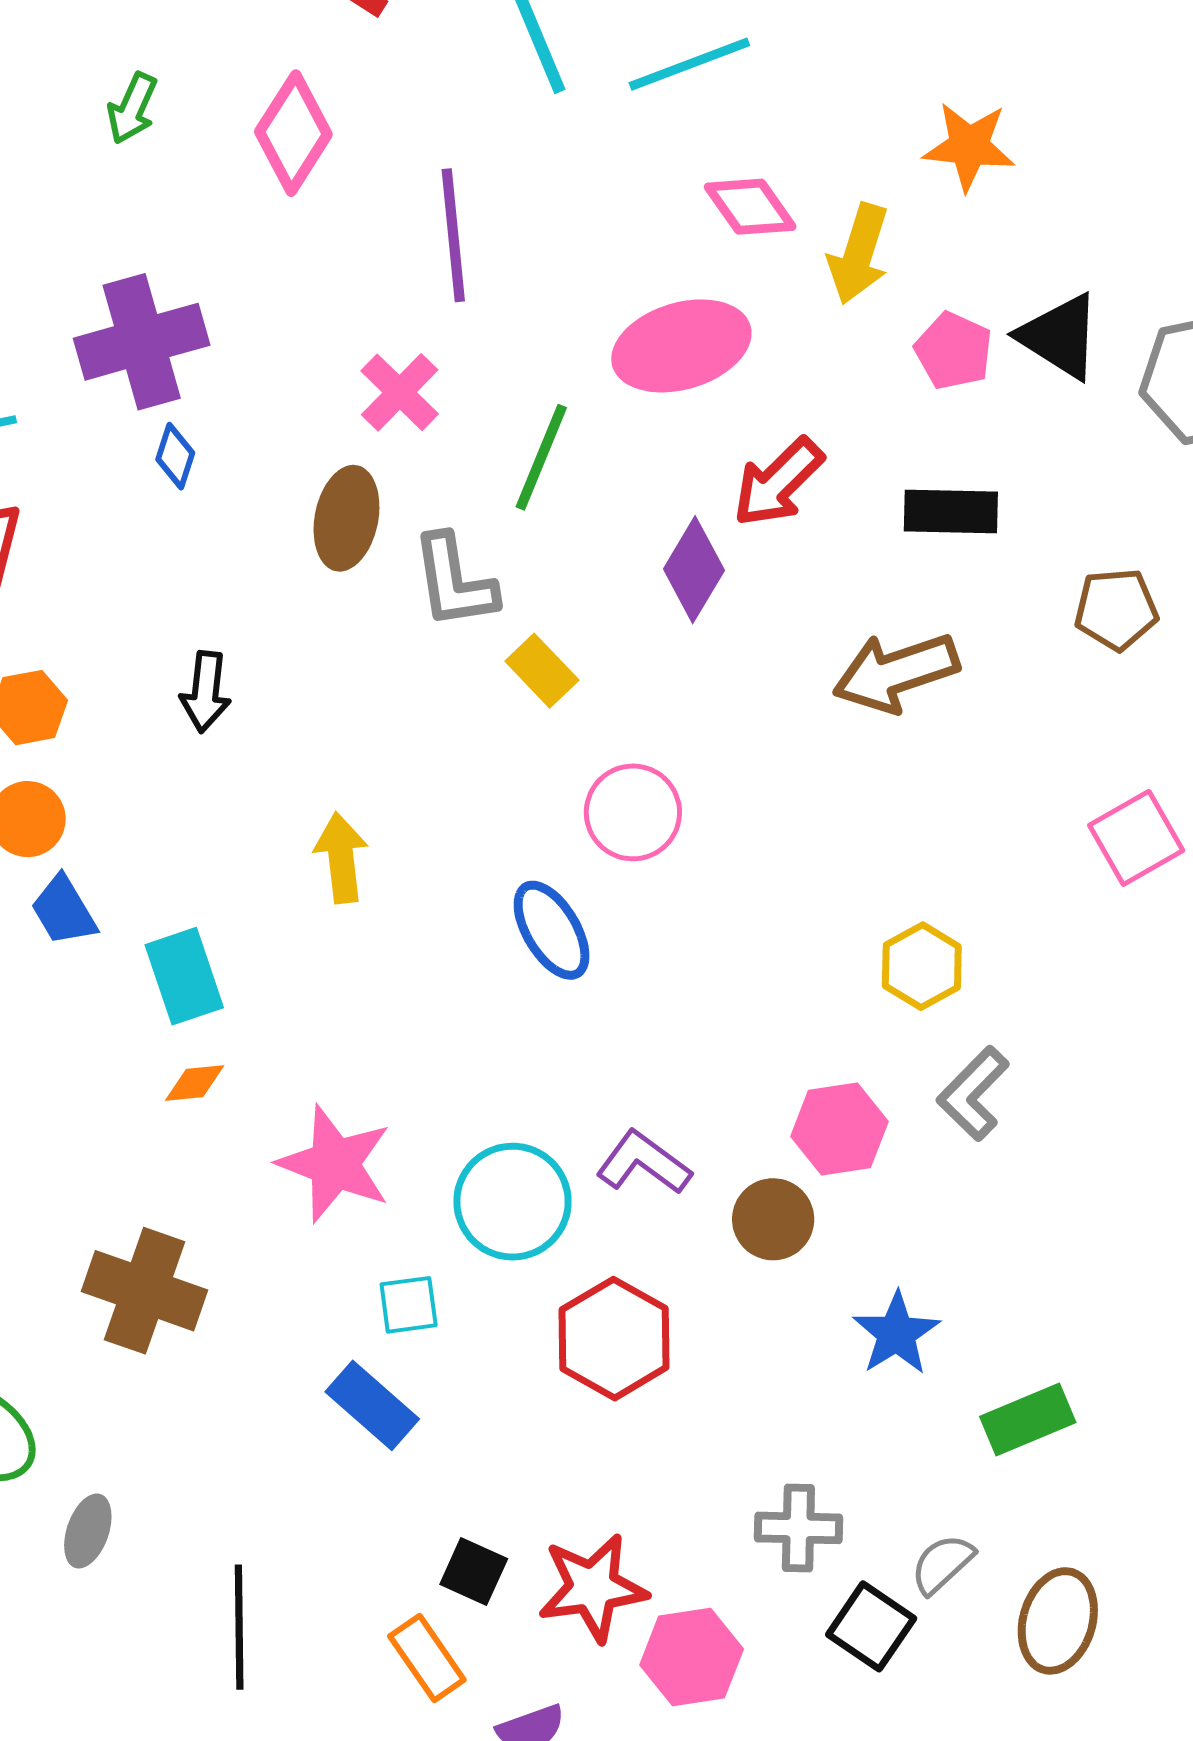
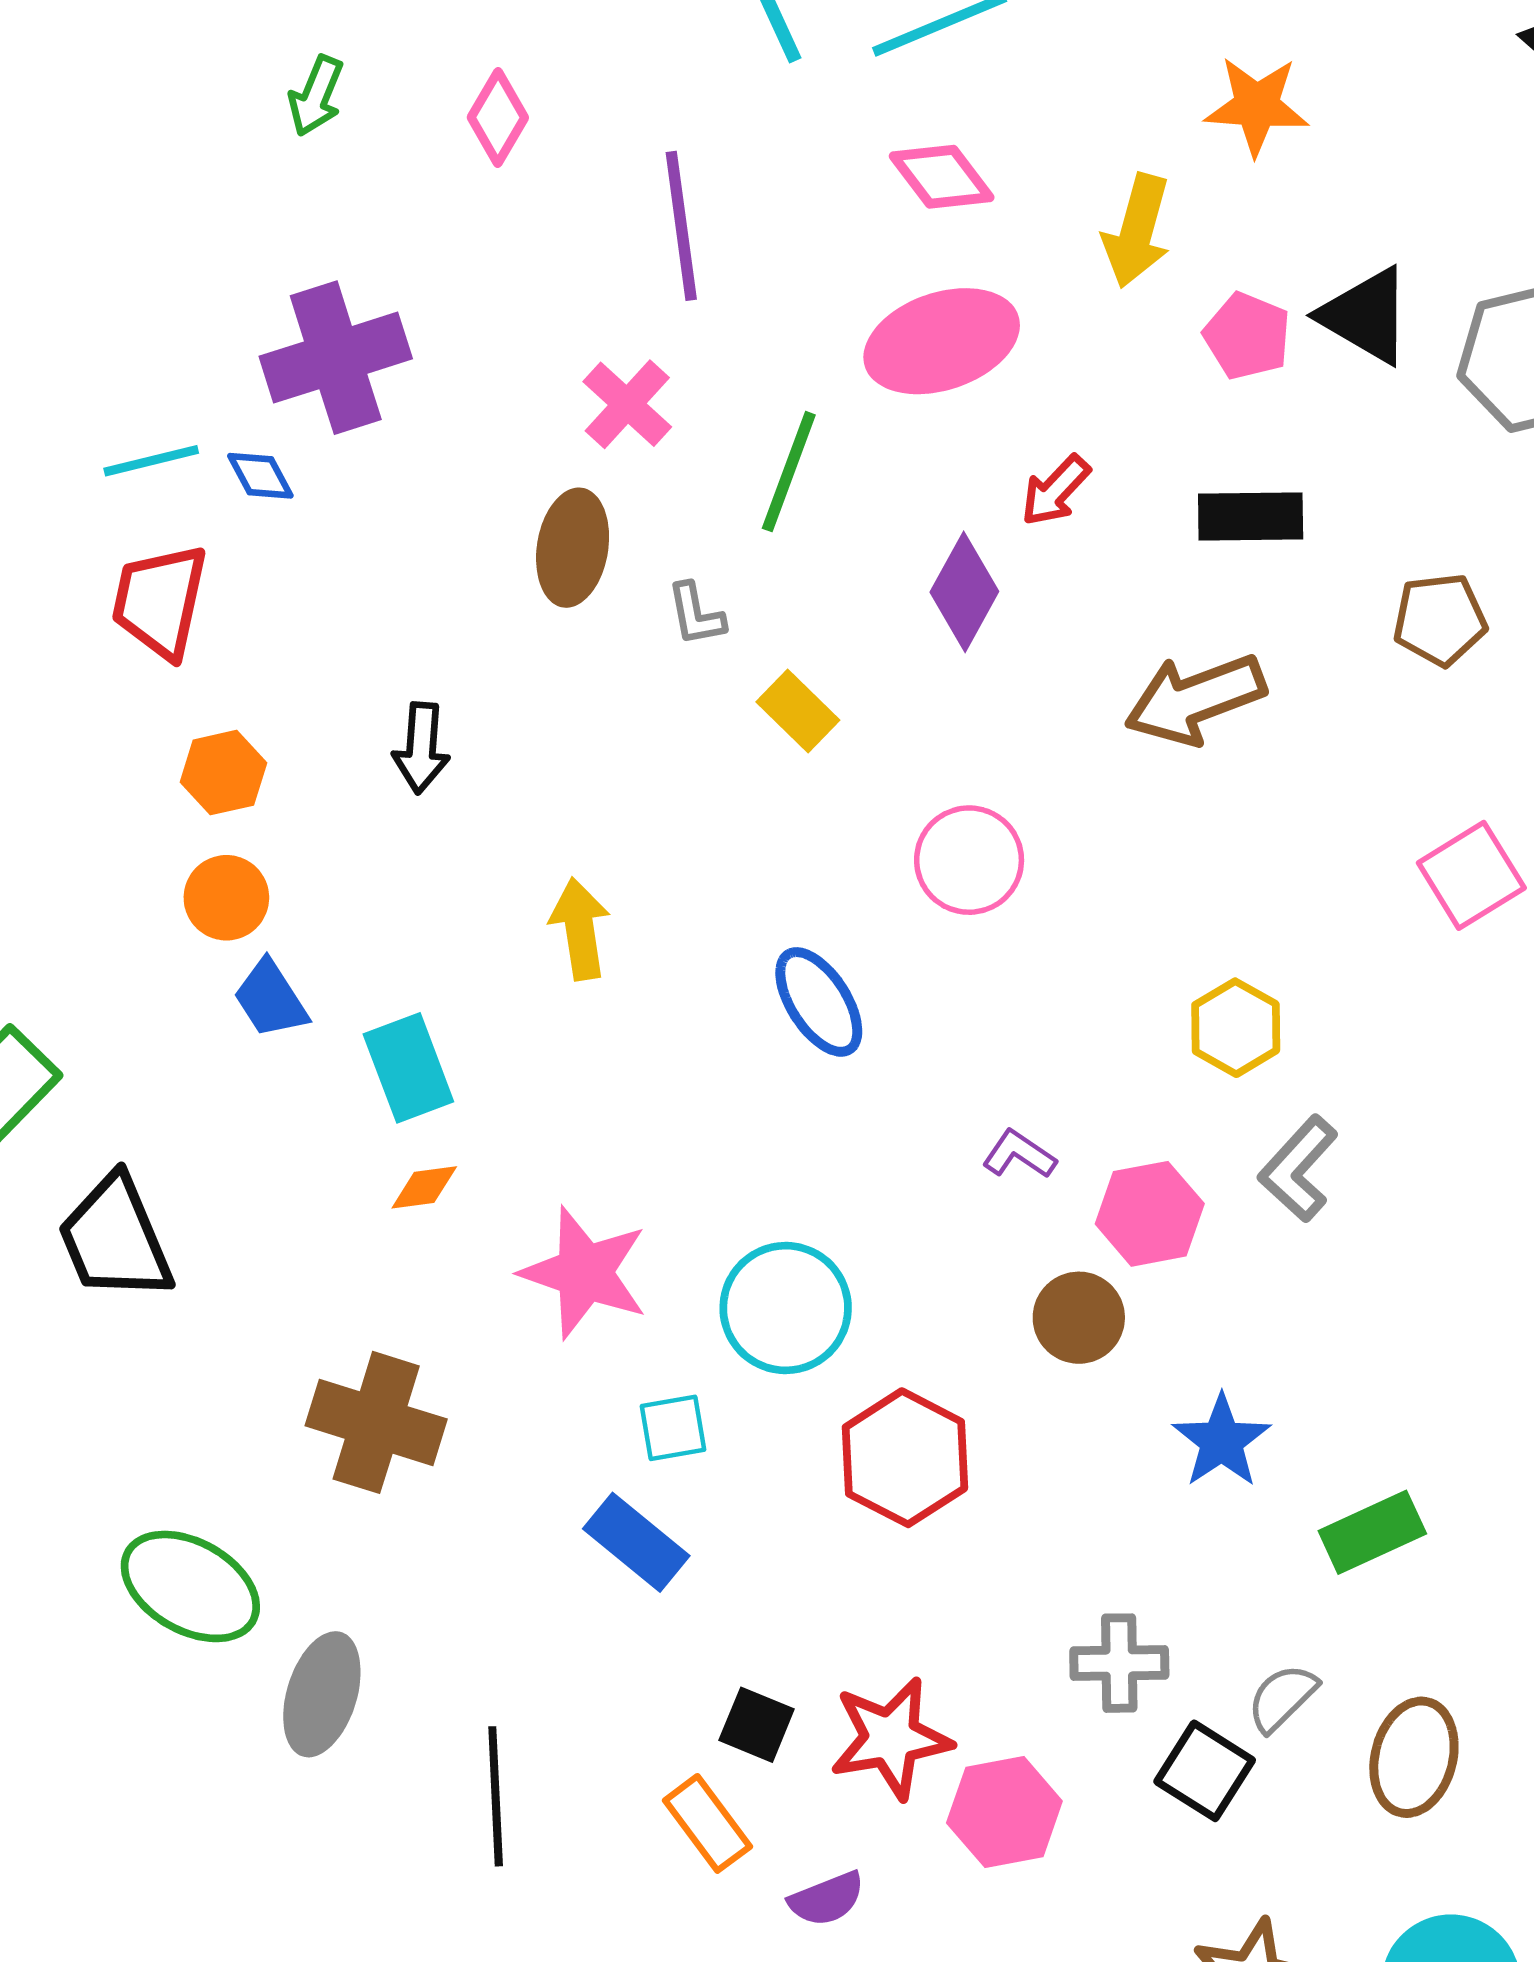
pink diamond: (293, 133) -> (498, 118), size x0.7
pink diamond: (750, 207) -> (942, 177), moved
blue diamond: (175, 456) -> (260, 476), moved, turned -44
red arrow: (778, 482) -> (1055, 490), size x0.7
gray L-shape: (454, 581) -> (696, 614), size x0.6
pink circle: (633, 812) -> (969, 860), moved
purple L-shape: (644, 1163) -> (1019, 1154), moved, size x0.7
gray ellipse: (88, 1531) -> (322, 1694), size x1.5

